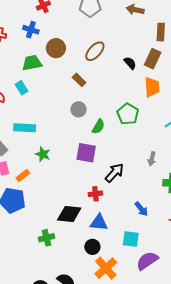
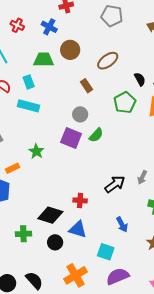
green pentagon: (128, 114) -> (125, 102), moved
cyan rectangle: (25, 128) -> (28, 106), moved
purple square: (86, 153) -> (71, 138), moved
black arrow: (114, 173) -> (115, 184), moved
black circle: (92, 247) -> (55, 242), moved

